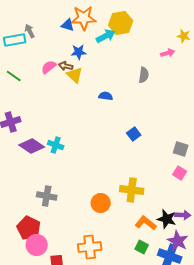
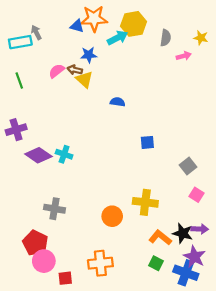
gray semicircle: (144, 75) -> (166, 38), moved
green line: (14, 76) -> (19, 81), turned 35
blue square: (134, 134) -> (147, 142), turned 32
gray square: (181, 149) -> (188, 166), moved, turned 35
pink square: (180, 173) -> (197, 195), moved

